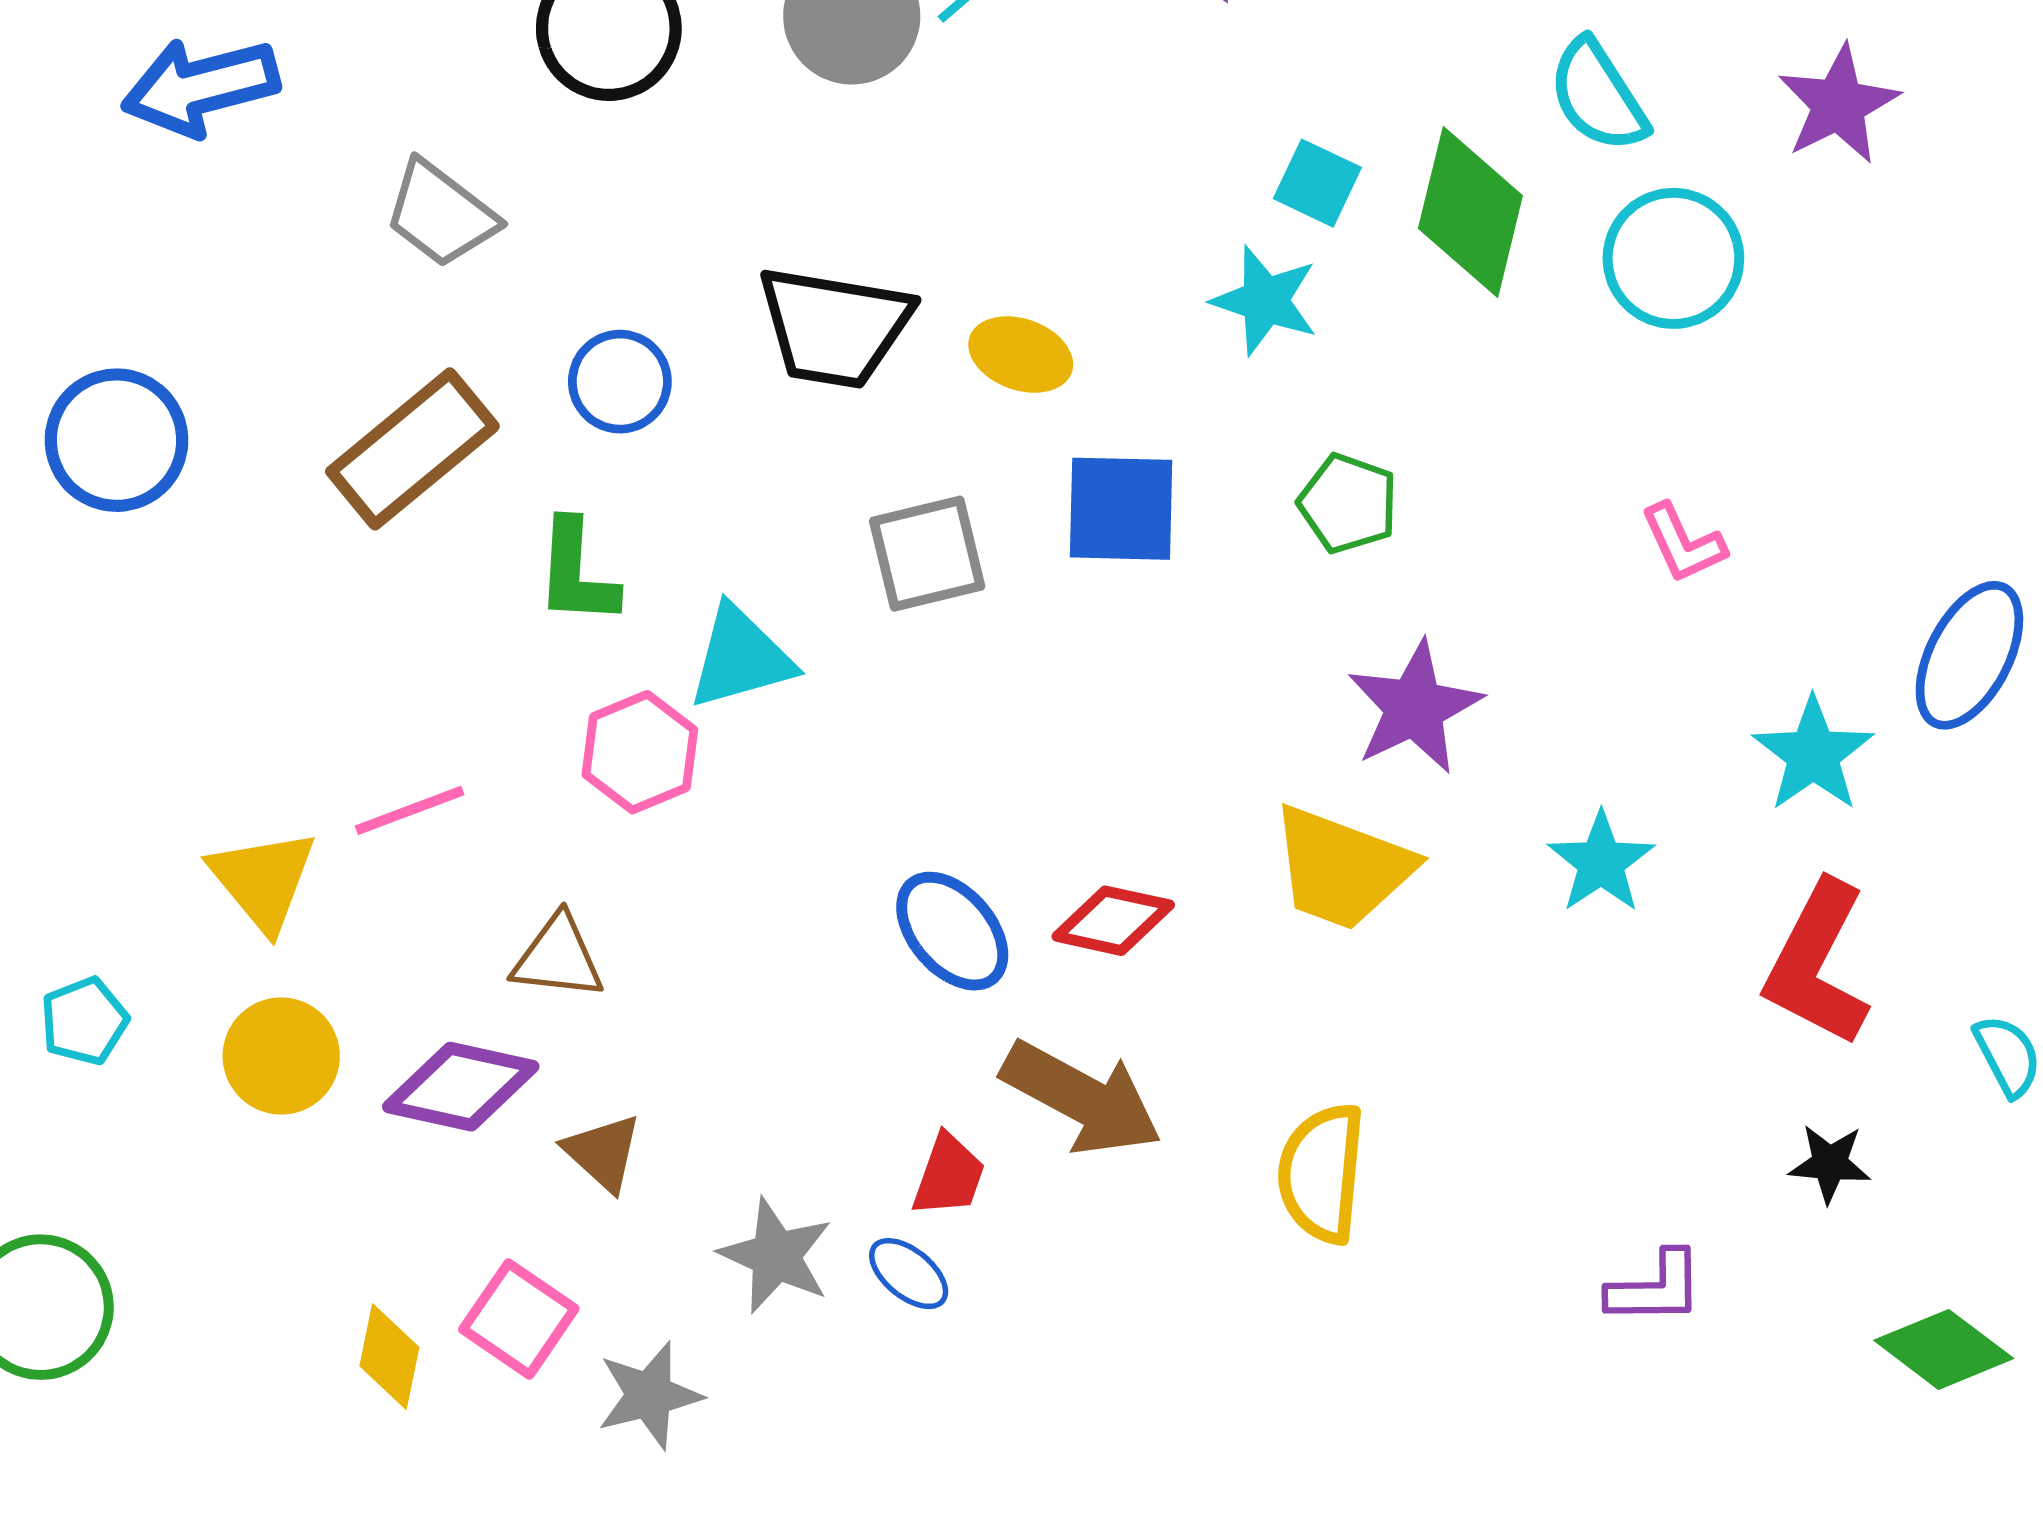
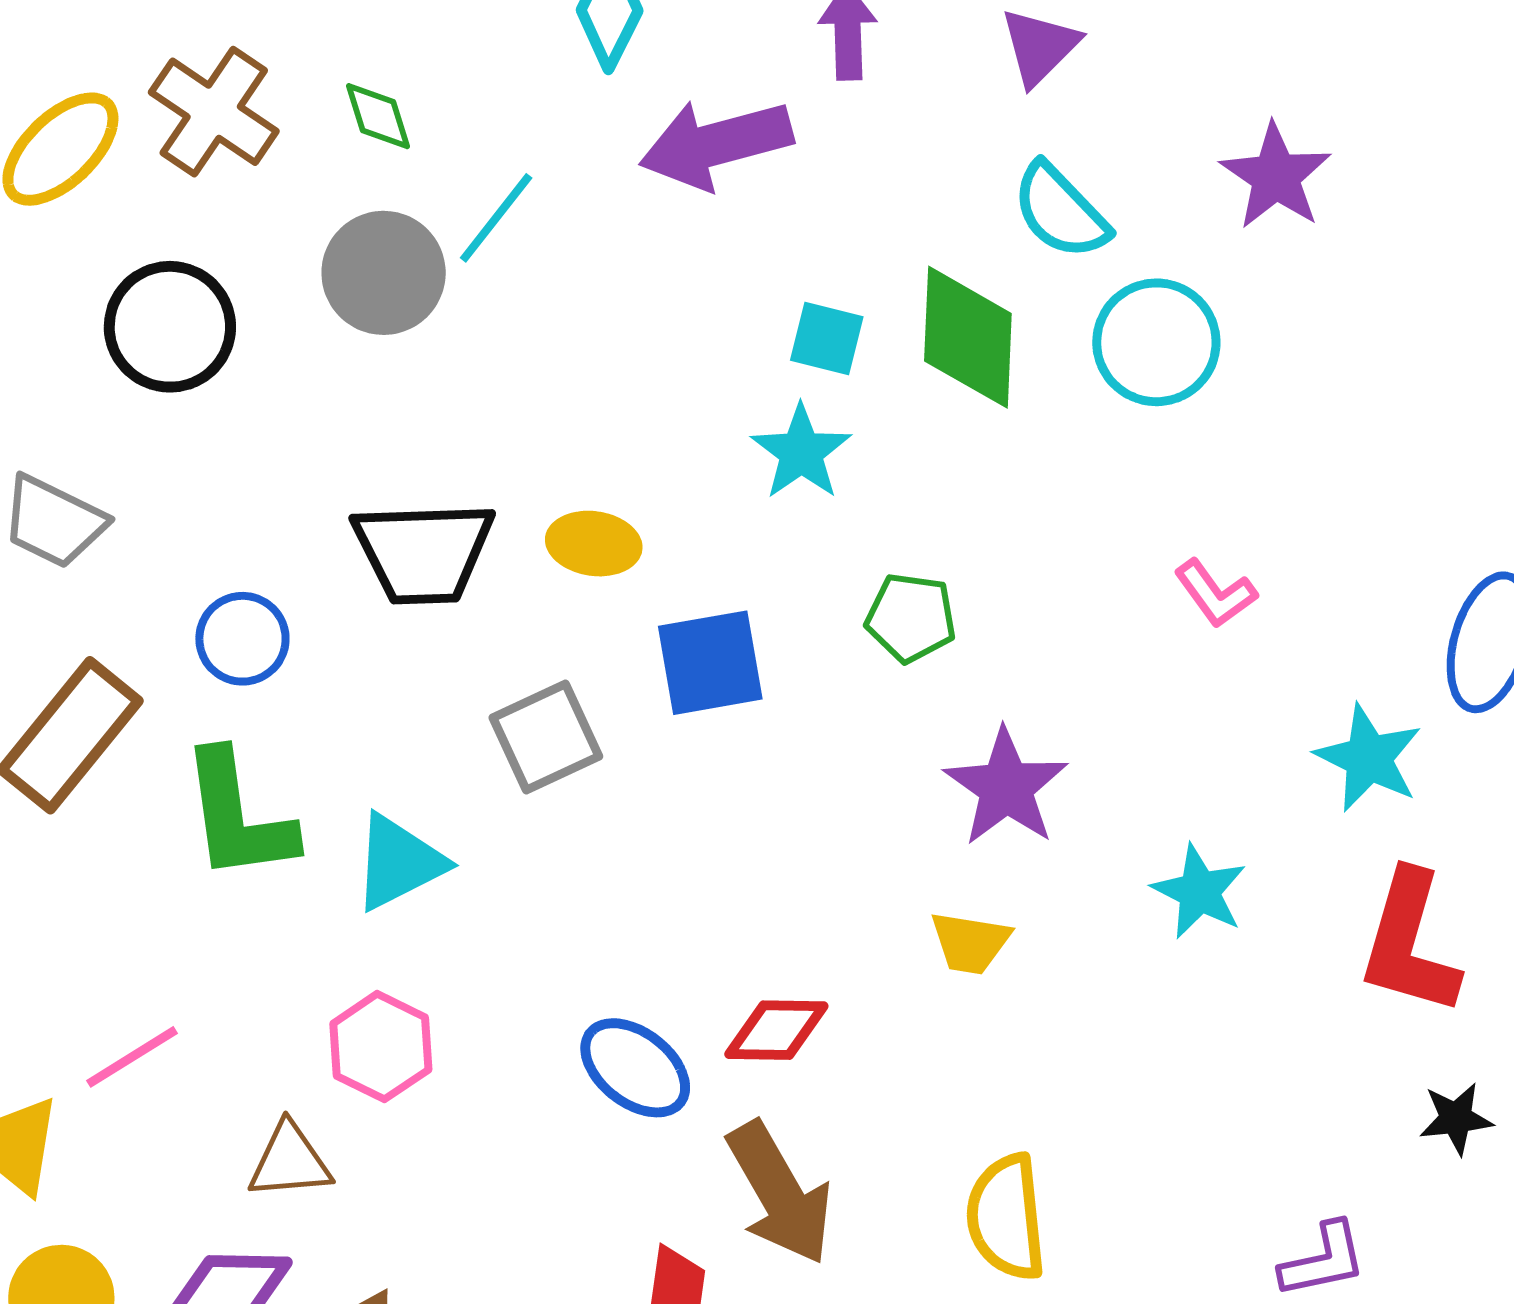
cyan star: (1265, 300) -> (801, 452), turned 30
green L-shape: (576, 573) -> (238, 816), size x1.4
pink hexagon: (640, 752) -> (381, 1047), moved
yellow trapezoid: (1342, 868) -> (970, 943), size x0.6
brown arrow: (1082, 1098) -> (780, 1193), turned 43

